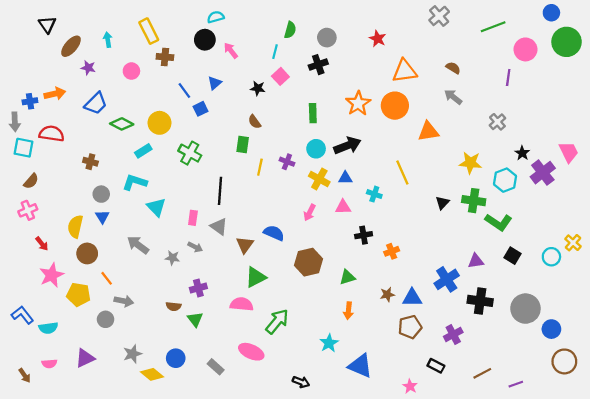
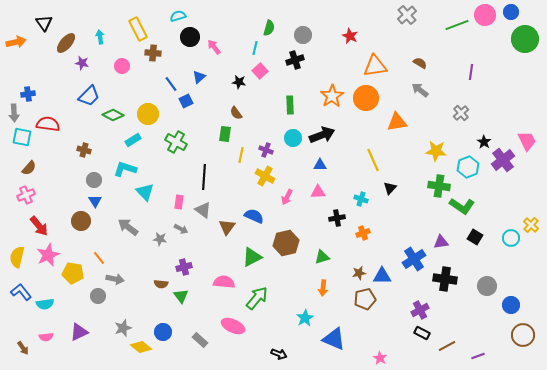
cyan semicircle: (216, 17) -> (178, 16), moved
pink circle: (525, 49) -> (485, 15), moved
orange arrow: (55, 94) -> (16, 42), moved
yellow cross: (319, 179) -> (265, 176), moved
cyan cross: (374, 194) -> (361, 199), moved
black triangle: (442, 203) -> (390, 188), moved
yellow semicircle: (75, 226) -> (17, 257), moved
red arrow: (42, 244) -> (39, 226), size x1.5
brown circle: (87, 253) -> (81, 221), moved
green triangle: (256, 277) -> (252, 257), moved
gray circle: (525, 309) -> (487, 286), size x0.7
brown pentagon: (410, 327) -> (365, 299), moved
black rectangle: (436, 366) -> (422, 333), moved

